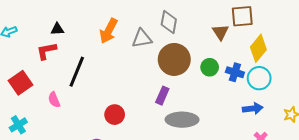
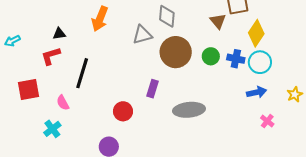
orange arrow: (109, 31) -> (100, 19), moved
red square: (20, 83) -> (28, 89), turned 30
purple rectangle: (162, 96) -> (152, 89), moved
cyan cross: (18, 125) -> (52, 129), moved

